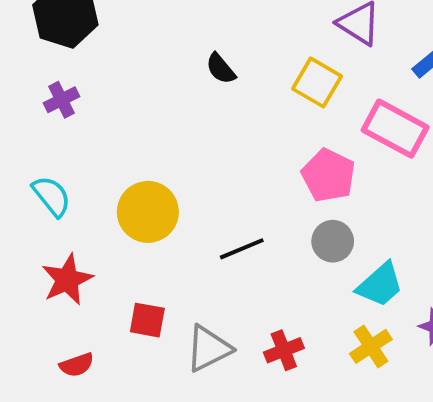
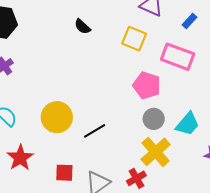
black semicircle: (221, 69) -> (82, 27), moved
black line: (242, 249) -> (95, 131), moved
cyan trapezoid: (380, 285) -> (187, 124), moved
yellow cross: (371, 346) -> (156, 152), moved, size x1.4

